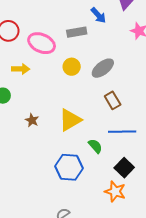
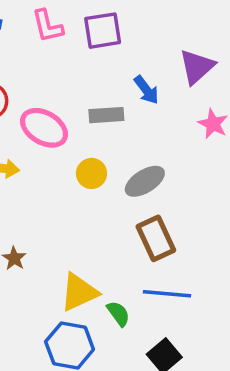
brown rectangle: (113, 100) -> (156, 238), size x1.4
yellow triangle: (70, 120) -> (79, 292), moved

